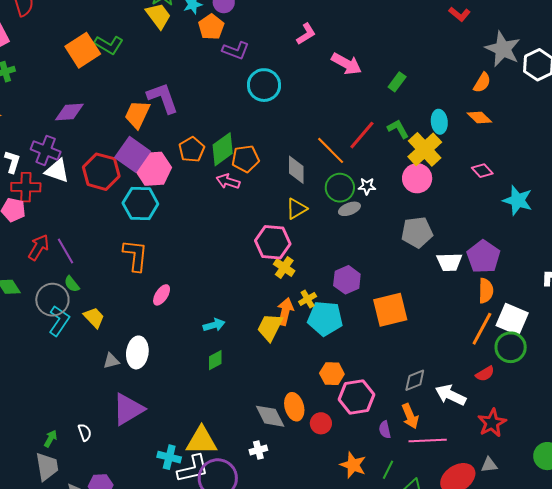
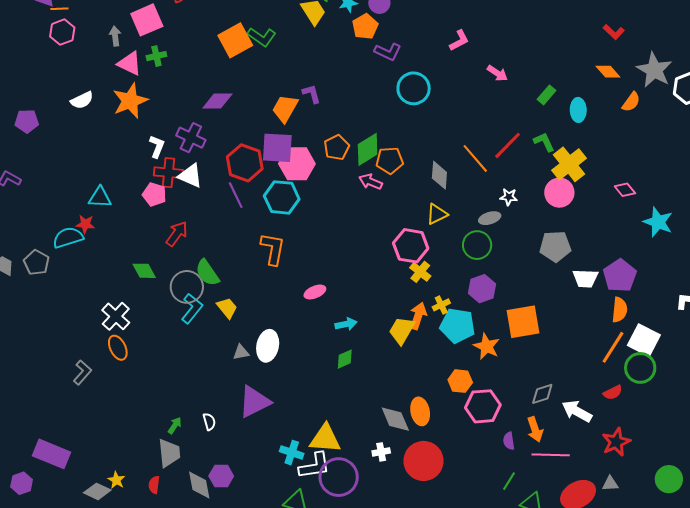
pink arrow: (346, 64) -> (497, 73), size x0.7
purple L-shape: (163, 98) -> (312, 94), size x0.6
orange diamond: (479, 118) -> (608, 72), moved
cyan ellipse: (439, 122) -> (578, 110), moved
purple square: (133, 154) -> (277, 148), turned -36
white triangle: (57, 171) -> (190, 176), moved
green circle: (340, 188) -> (477, 245), moved
purple line: (65, 251) -> (236, 195), moved
green semicircle: (72, 284) -> (207, 273), size x1.6
pink ellipse: (162, 295) -> (315, 292), moved, turned 30
red circle: (321, 423) -> (424, 461), moved, size x1.8
orange star: (353, 465) -> (487, 346), moved

